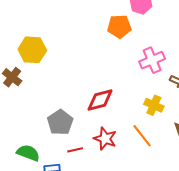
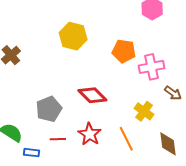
orange pentagon: (119, 26) -> (124, 51), moved
yellow hexagon: (32, 50) -> (73, 36), moved
red diamond: (100, 100) -> (92, 95), turned 48

